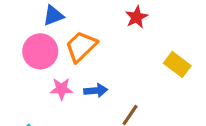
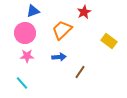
orange trapezoid: (81, 46) -> (62, 30), moved
pink star: (61, 89) -> (27, 56), moved

